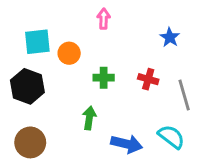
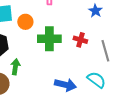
green cross: (104, 78) -> (49, 39), size x1.6
green arrow: (89, 118) -> (15, 67), moved

